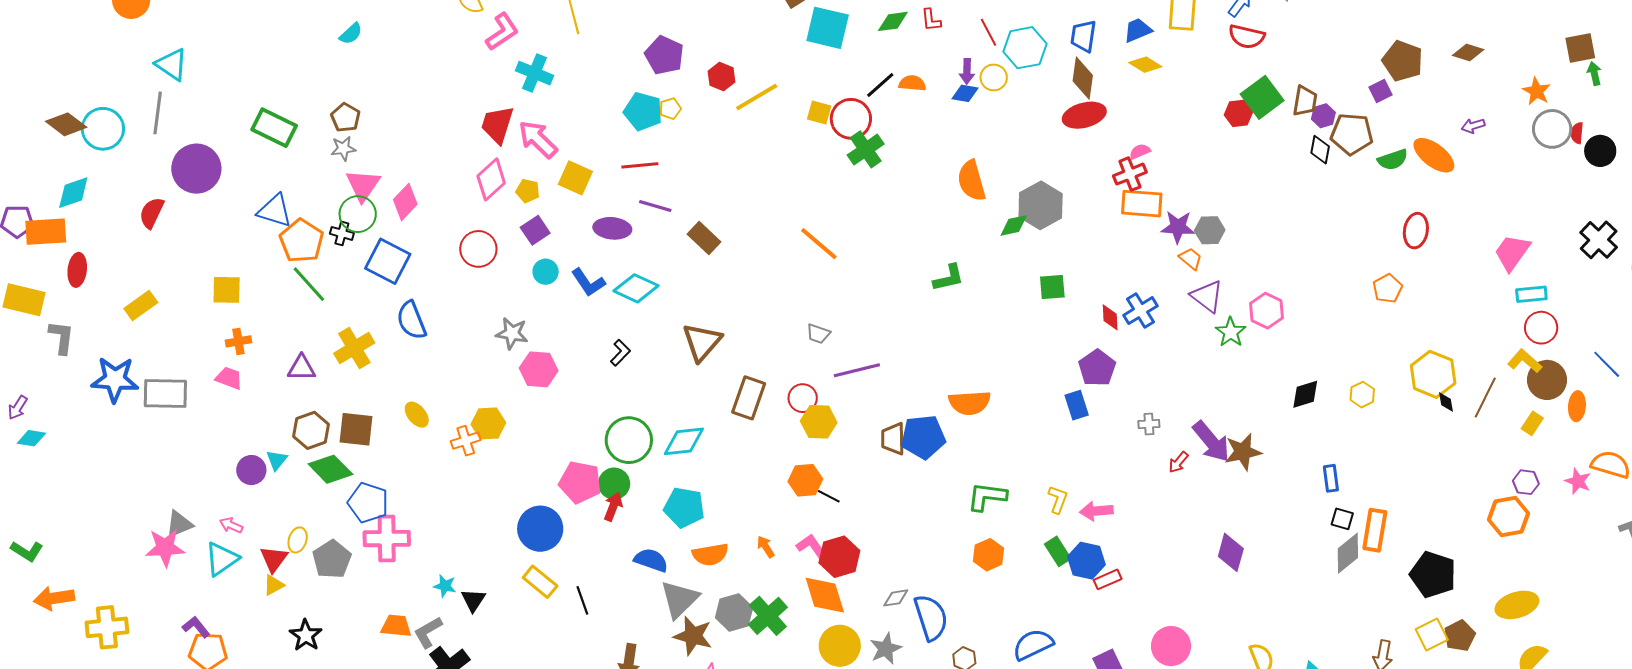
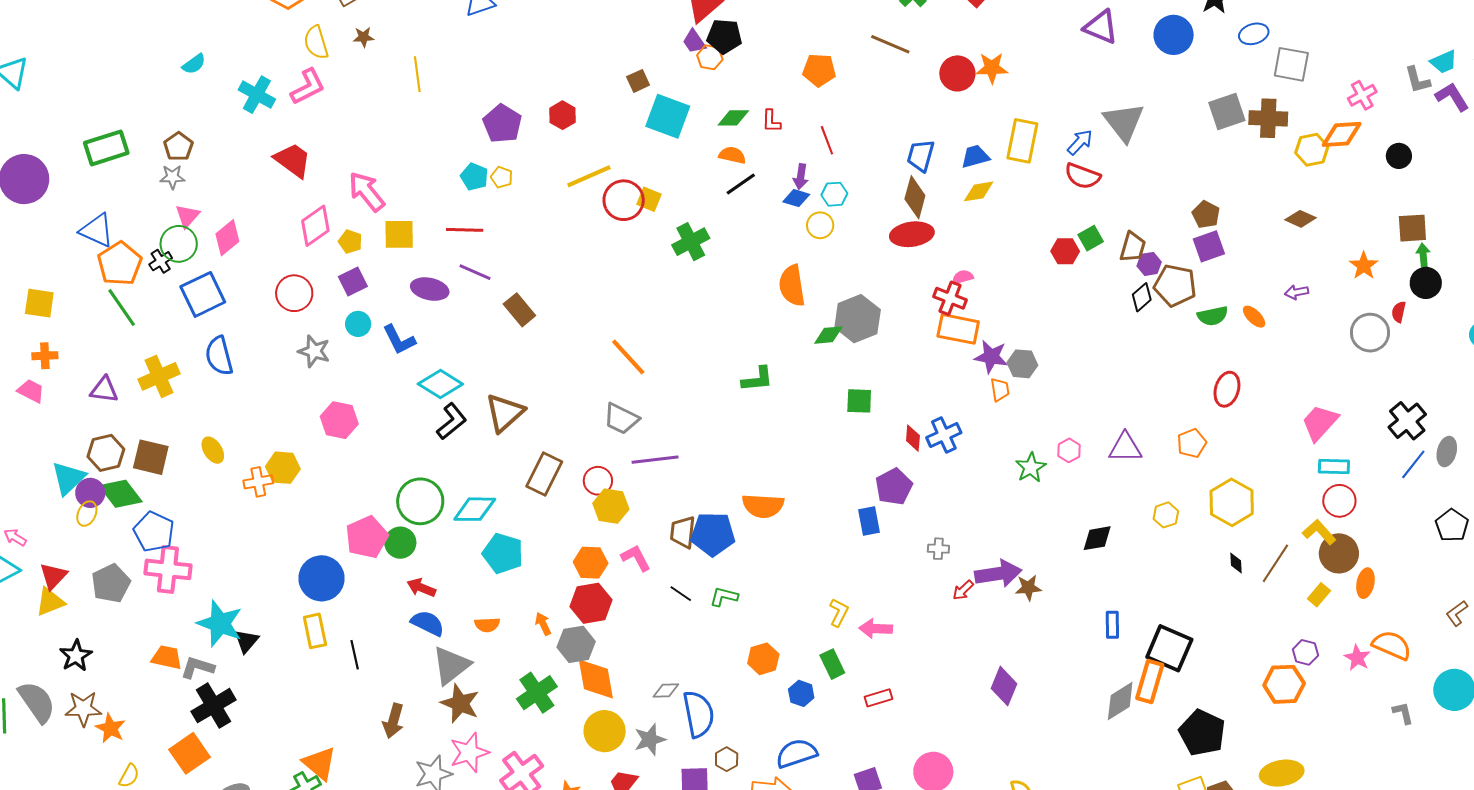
pink L-shape: (502, 32) -> (308, 87), moved
cyan hexagon: (1025, 48) -> (834, 194), moved, size x0.6
brown pentagon: (1403, 61) -> (1206, 214), moved, size x0.7
yellow diamond: (1145, 65) -> (979, 191), turned -48
cyan cross: (534, 73) -> (257, 95), moved
red hexagon: (722, 77) -> (563, 115), moved
yellow circle: (994, 77) -> (820, 225), moved
orange semicircle: (912, 83) -> (732, 155), moved
black line: (880, 85) -> (741, 184), moved
purple square: (1380, 91) -> (1209, 246), size x1.4
green square: (1262, 97) -> (1091, 238), size x0.6
yellow pentagon: (670, 109) -> (502, 177), turned 30
cyan pentagon: (643, 111) -> (474, 177), size x0.7
red circle: (851, 119) -> (624, 200), moved
red trapezoid: (497, 125) -> (293, 160), moved, turned 102
green rectangle: (274, 128) -> (106, 148), turned -51
gray circle: (1552, 129) -> (1370, 333), moved
black diamond: (1320, 150) -> (1142, 297), turned 32
black circle: (1600, 151) -> (1426, 283), moved
orange ellipse: (1434, 155) -> (1254, 317), size x0.6
red cross: (1130, 174) -> (950, 298), turned 36
yellow square: (575, 178) -> (399, 234), turned -32
pink triangle: (363, 185) -> (187, 216), size x0.7
black cross: (342, 233) -> (161, 261), turned 35
orange line: (819, 244) -> (628, 357), moved
orange trapezoid: (1191, 259) -> (1000, 390), turned 35
blue square: (388, 261) -> (203, 294), turned 30
cyan diamond: (636, 288) -> (440, 384), moved
purple triangle: (1207, 296) -> (1125, 448), moved, turned -45
pink hexagon: (1267, 311) -> (1069, 450), size x0.7
gray star: (512, 333) -> (314, 351), moved
gray trapezoid: (818, 334) -> (621, 419), size x1.5
black L-shape: (620, 353) -> (452, 421), moved, size x1.4
blue line: (1607, 364) -> (1413, 464), moved, turned 76
yellow hexagon: (1433, 374) -> (1232, 502), moved
yellow hexagon: (1362, 395) -> (1166, 515), moved
purple arrow: (1211, 442) -> (998, 574), turned -66
brown star: (1243, 452) -> (1028, 588), size x0.7
cyan triangle: (277, 460) -> (68, 478), size x1.6
purple circle: (251, 470) -> (90, 493), moved
pink pentagon: (580, 482) -> (367, 537), turned 30
black line: (829, 496) -> (681, 594), moved
green L-shape: (987, 497) -> (724, 597), moved, size x0.7
red arrow: (613, 507) -> (421, 588), moved, turned -96
cyan pentagon: (684, 507) -> (503, 553), moved
black square: (1342, 519) -> (1169, 648), moved, size x2.0
yellow ellipse: (298, 540) -> (87, 514), moved
pink L-shape: (812, 547) -> (636, 558), moved
orange semicircle: (710, 555) -> (487, 625), size x0.7
red hexagon: (839, 557) -> (591, 603), moved
blue hexagon: (1086, 561) -> (801, 693), moved, size x0.7
yellow rectangle: (540, 582) -> (315, 631), turned 32
yellow triangle: (274, 585) -> (50, 602), size x1.4
cyan star: (445, 586) -> (220, 624), size x2.0
gray hexagon: (734, 613) -> (576, 644), moved
gray L-shape: (428, 632) -> (197, 667), turned 40

